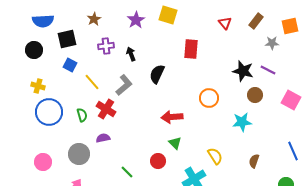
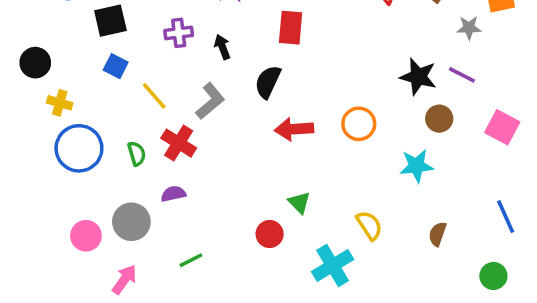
red rectangle: (191, 49) -> (291, 28), moved
black circle: (34, 50) -> (35, 63), moved
red arrow: (172, 117) -> (294, 129), moved
pink circle: (43, 162) -> (86, 236), moved
green line: (127, 172) -> (191, 260), moved, turned -72

